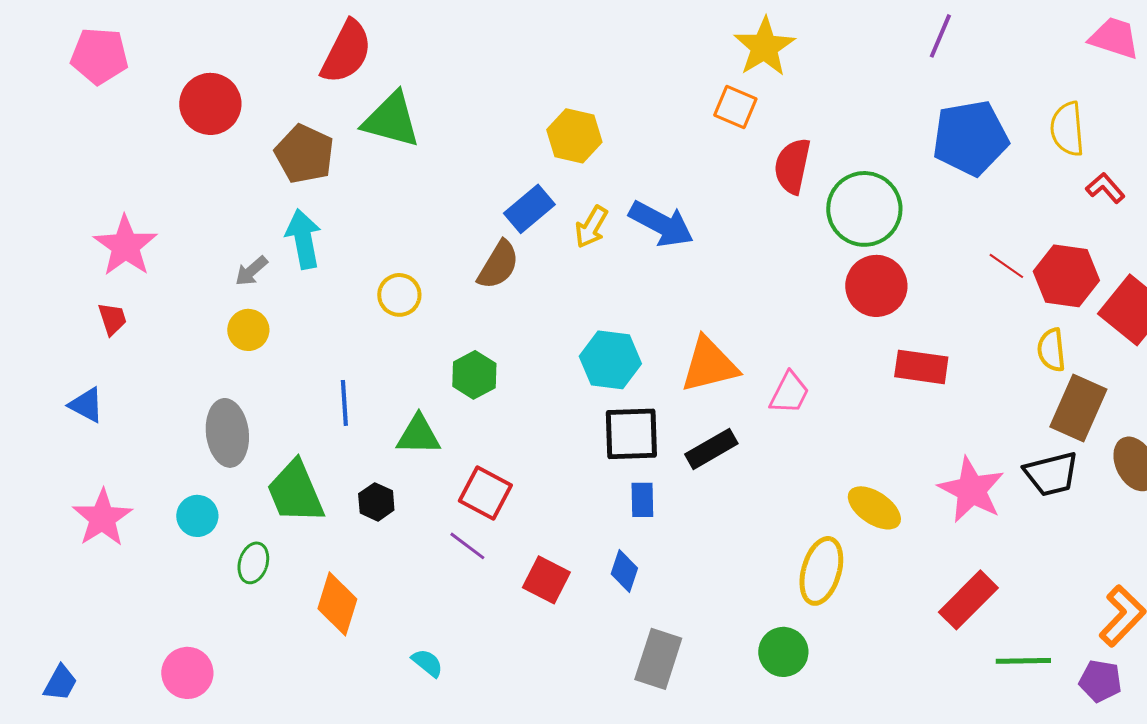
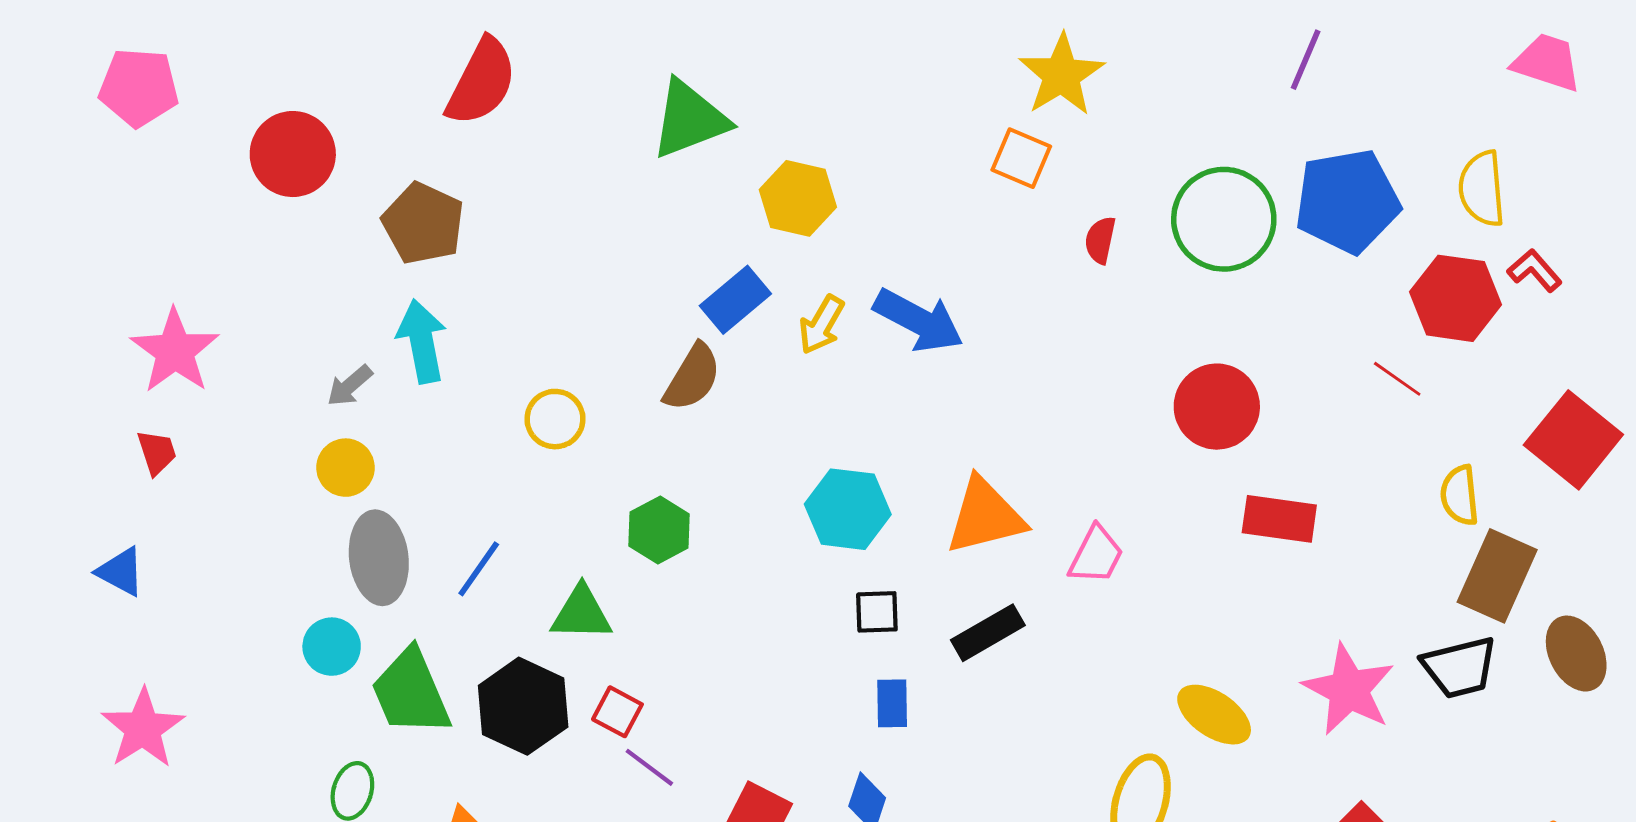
green triangle: (391, 120) -> (690, 119), moved, turned -36
red semicircle: (792, 166) -> (1100, 240), size x0.6
green circle: (864, 209) -> (1224, 219), moved
red hexagon: (1066, 276) -> (1455, 298), moved
blue line: (344, 403) -> (479, 569), turned 39
gray ellipse: (227, 433) -> (379, 558), moved
black square: (631, 434) -> (877, 612), size x0.6
red square: (485, 493) -> (617, 712), moved, size x0.7
black hexagon: (376, 502) -> (523, 706), size x1.8
cyan circle: (197, 516) -> (332, 647), moved

